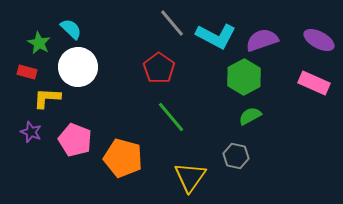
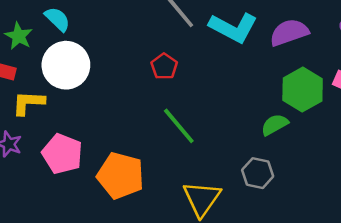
red pentagon: (159, 68) -> (164, 66), size x0.7
green hexagon: (244, 77) -> (303, 89), moved

